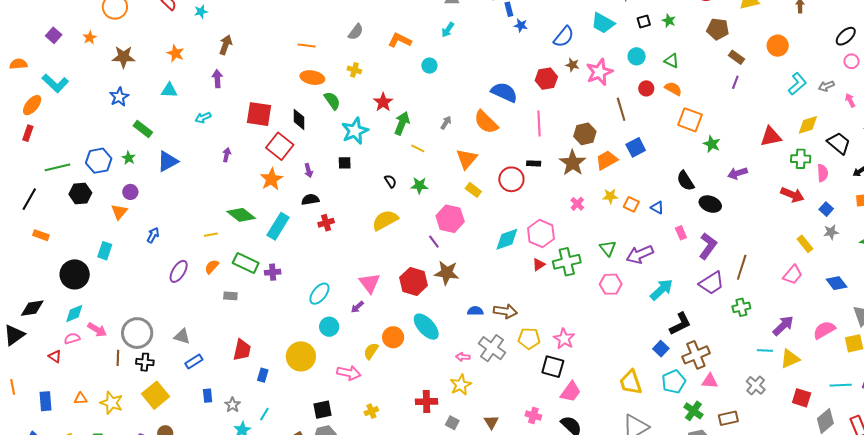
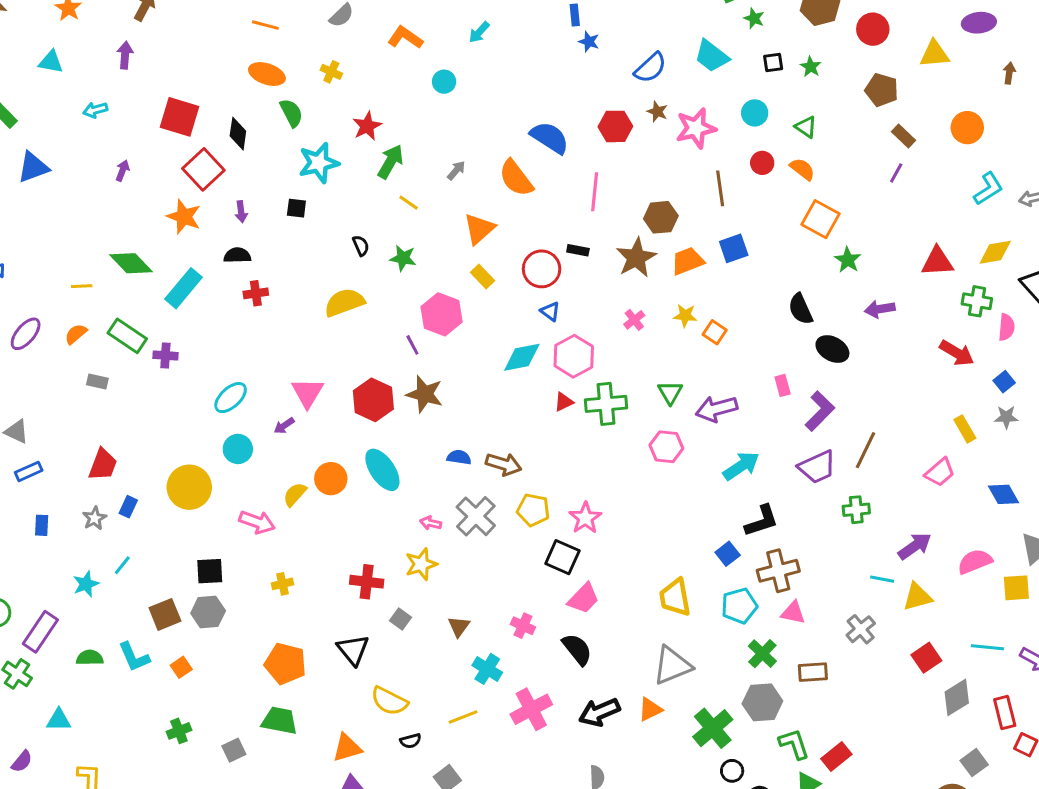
orange star: (271, 179) -> (184, 217), turned -30
blue triangle: (657, 208) -> (550, 311), moved
red square: (802, 398) -> (926, 658), turned 30
gray star: (232, 405) -> (95, 518), moved

